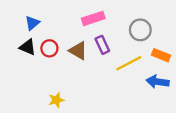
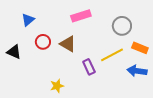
purple rectangle: (102, 45) -> (89, 67), moved
black triangle: (28, 47) -> (14, 52), moved
yellow star: (56, 100) -> (57, 86), moved

